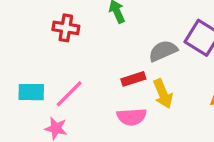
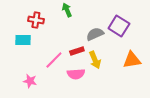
cyan rectangle: (31, 92) -> (23, 40), moved
pink line: (69, 94) -> (54, 60), moved

